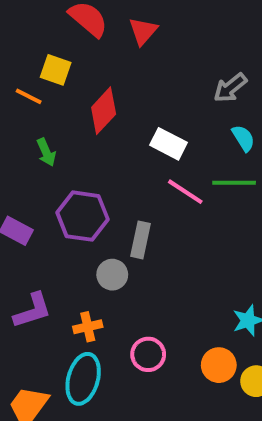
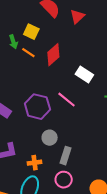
orange line: (29, 96) -> (28, 53), moved
green arrow: (46, 152) -> (13, 42), moved
pink line: (185, 192) -> (66, 100), moved
gray rectangle: (141, 240) -> (66, 156), moved

